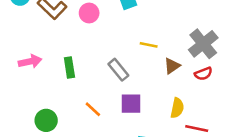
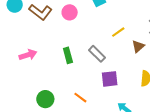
yellow line: (149, 45) -> (118, 32), turned -40
green rectangle: (69, 68) -> (68, 55), moved
orange line: (93, 109) -> (80, 98), moved

